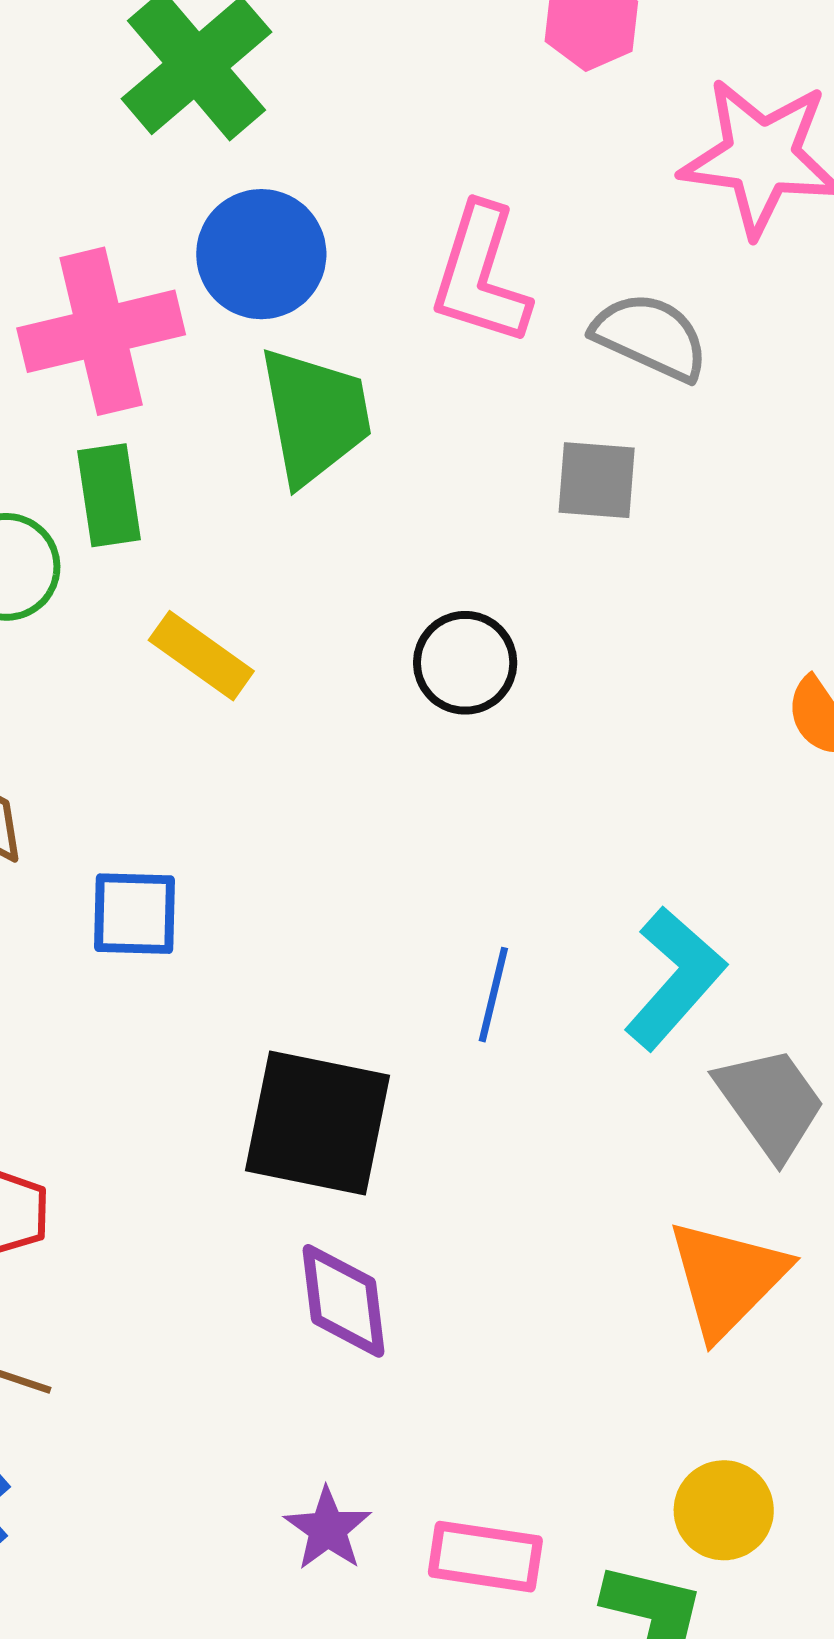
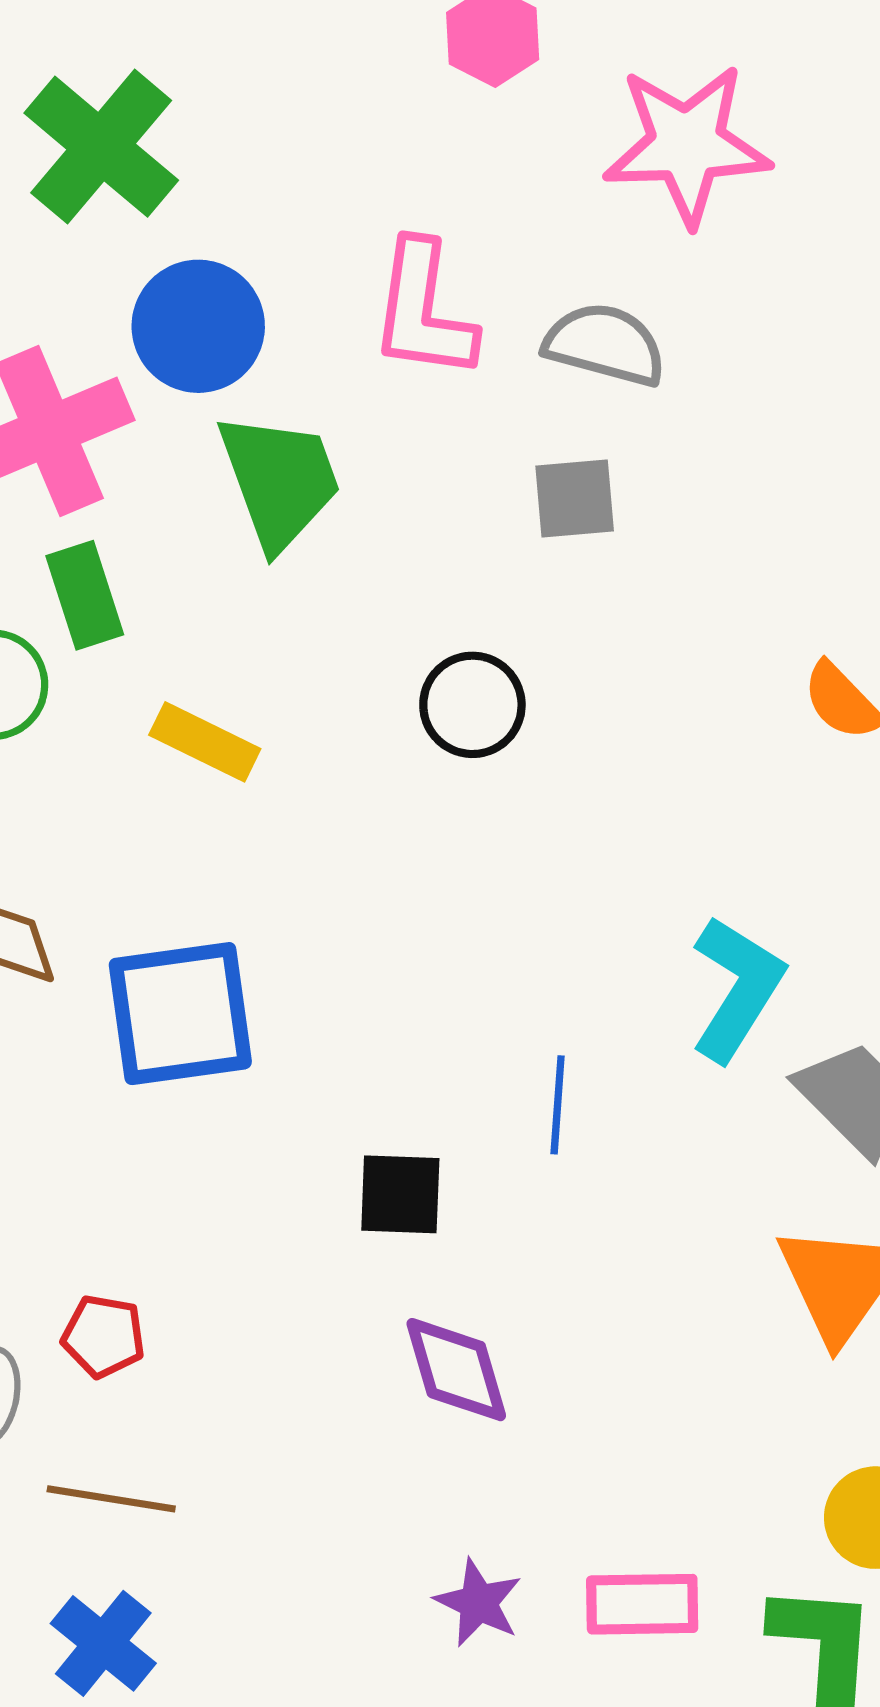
blue square: (134, 914) -> (180, 1014), size x1.6
blue line: (493, 995) -> (558, 1105), moved
black square: (317, 1123) -> (400, 1194), size x0.6

